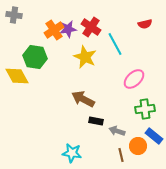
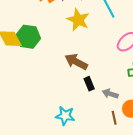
green hexagon: (35, 57) -> (28, 37), moved
black rectangle: (96, 121) -> (89, 84), turned 56

